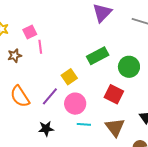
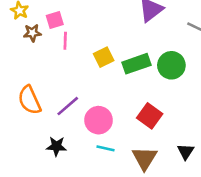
brown star: (15, 56) -> (32, 33), moved
green circle: (129, 67) -> (171, 65), moved
yellow square: (69, 77) -> (104, 57), moved

